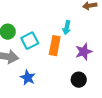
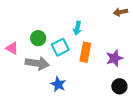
cyan arrow: (67, 28) -> (77, 28), moved
black circle: (79, 80) -> (119, 86), moved

